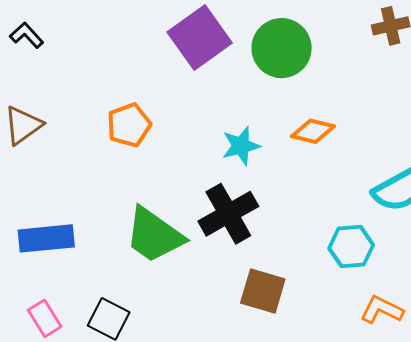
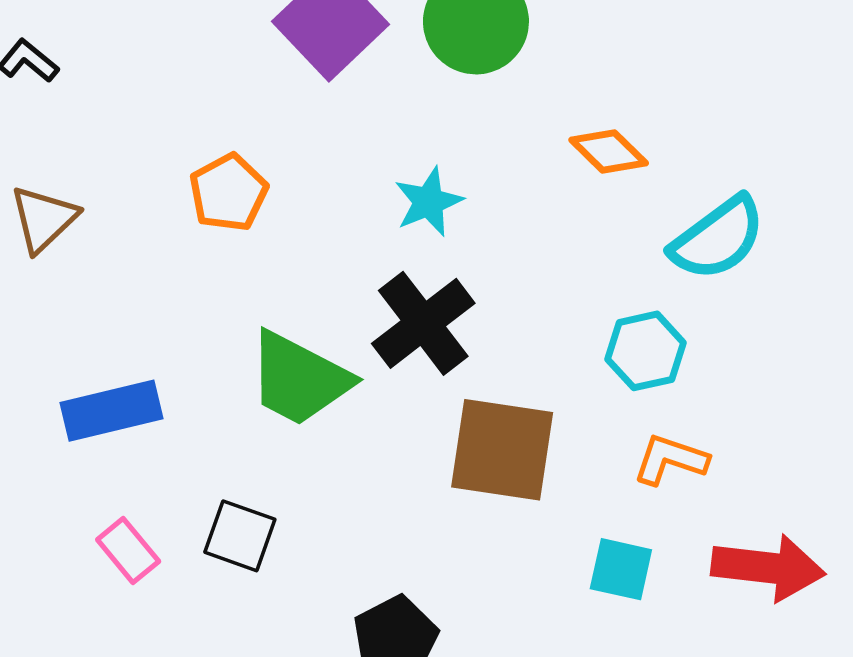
orange diamond: (313, 131) -> (609, 151), moved, turned 39
brown square: (263, 291) -> (502, 450), size x1.4
orange L-shape: (382, 310) -> (670, 460), moved

